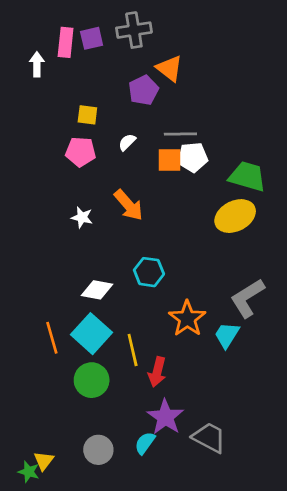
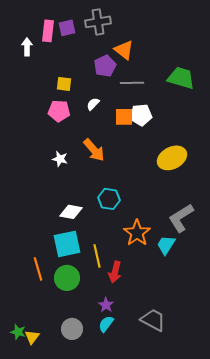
gray line: (180, 134) -> (132, 83), moved
green trapezoid: (247, 176) -> (181, 78), moved
cyan square: (92, 334) -> (67, 244), turned 36
orange line: (52, 338) -> (38, 269), moved
purple star: (165, 417) -> (106, 305), moved, size x0.6
green star: (29, 472) -> (18, 332), moved

